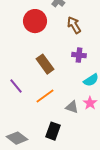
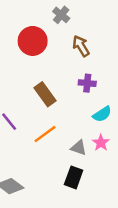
black rectangle: (53, 131) -> (74, 177), moved

